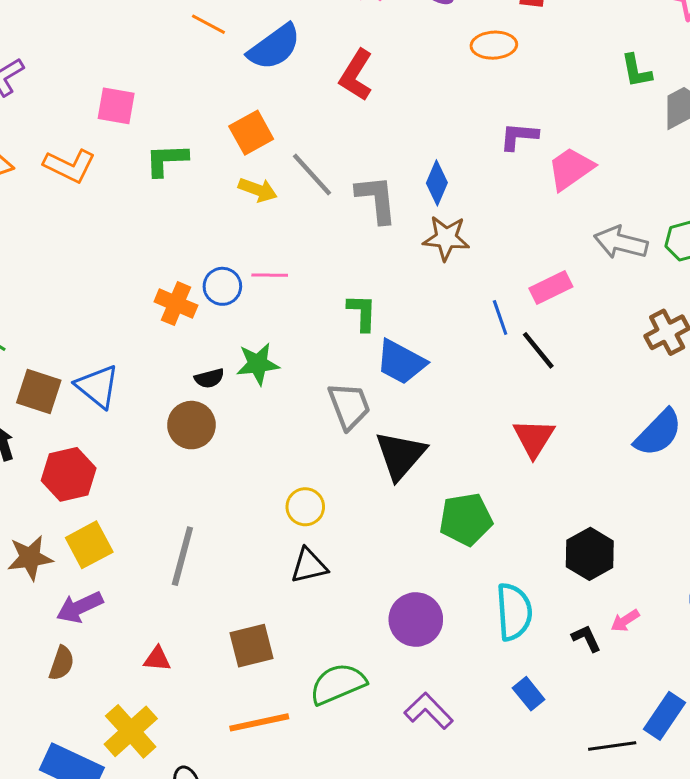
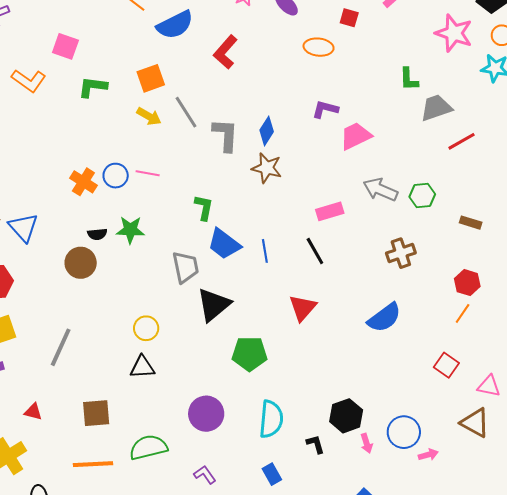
blue line: (500, 318) -> (265, 251), moved
black hexagon: (590, 554) -> (346, 416), moved
pink arrow: (625, 621) -> (367, 443), moved, turned -84
purple L-shape: (429, 711) -> (205, 475), size x0.7

